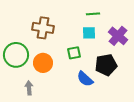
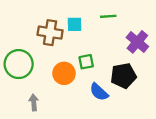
cyan square: (89, 33) -> (75, 24), moved
orange circle: (43, 63) -> (64, 73), moved

